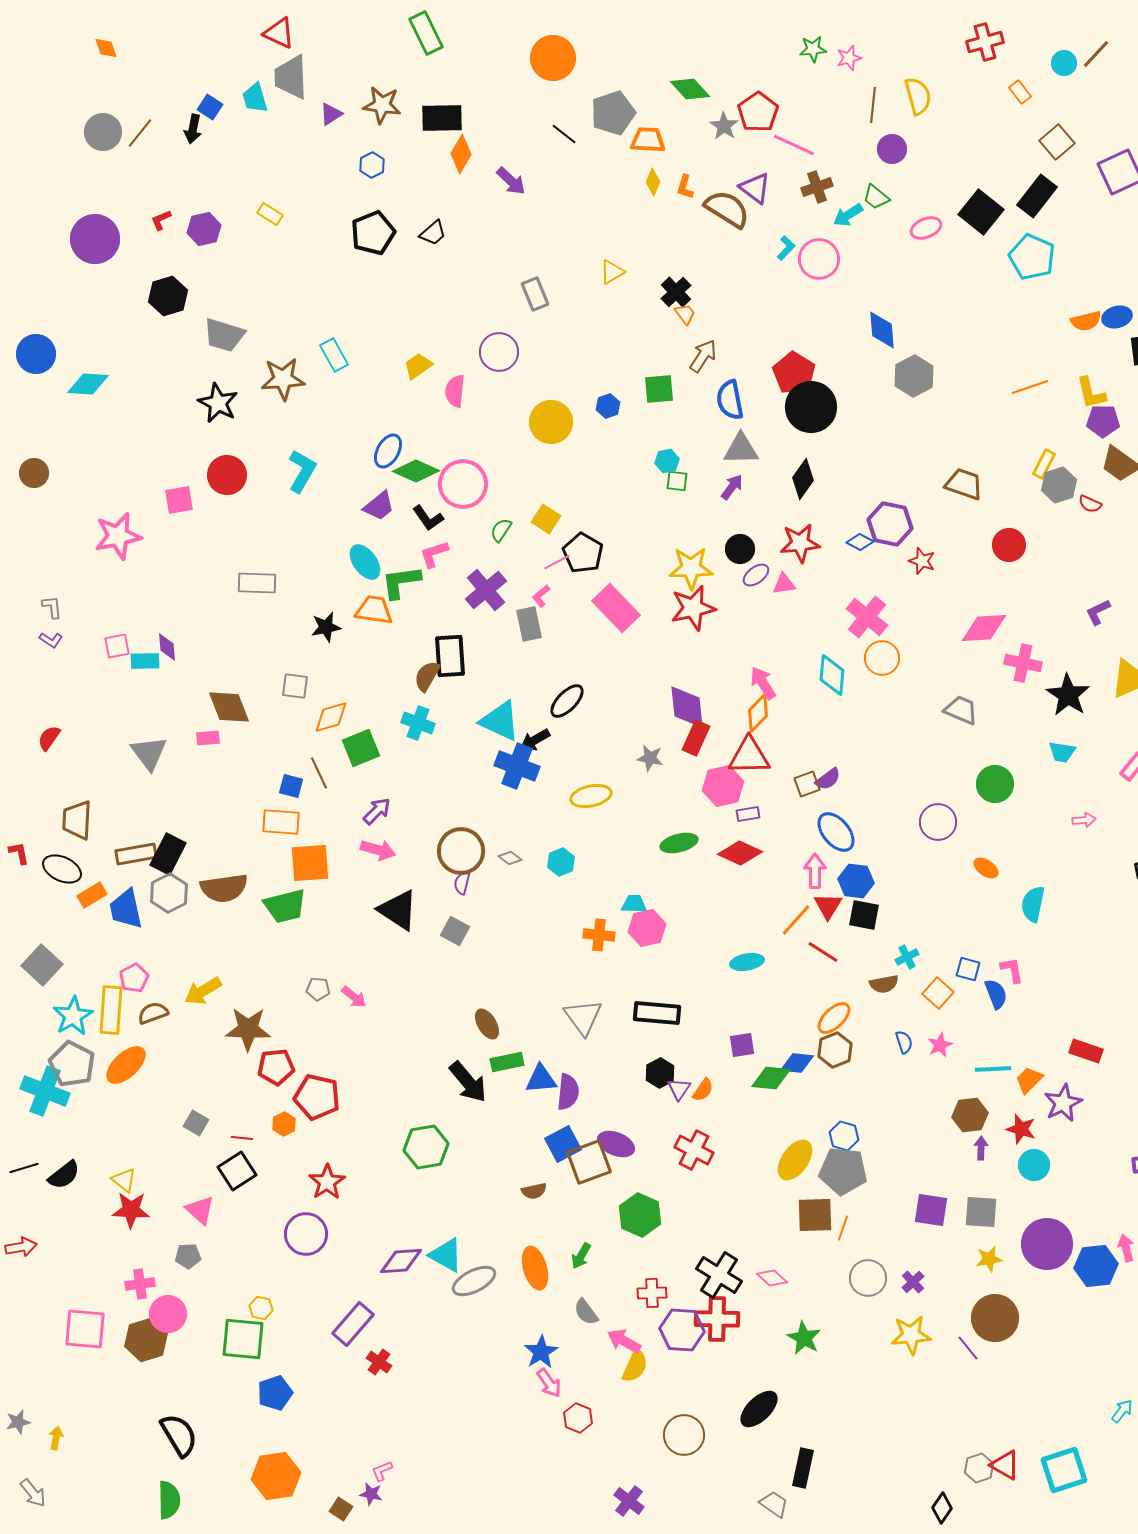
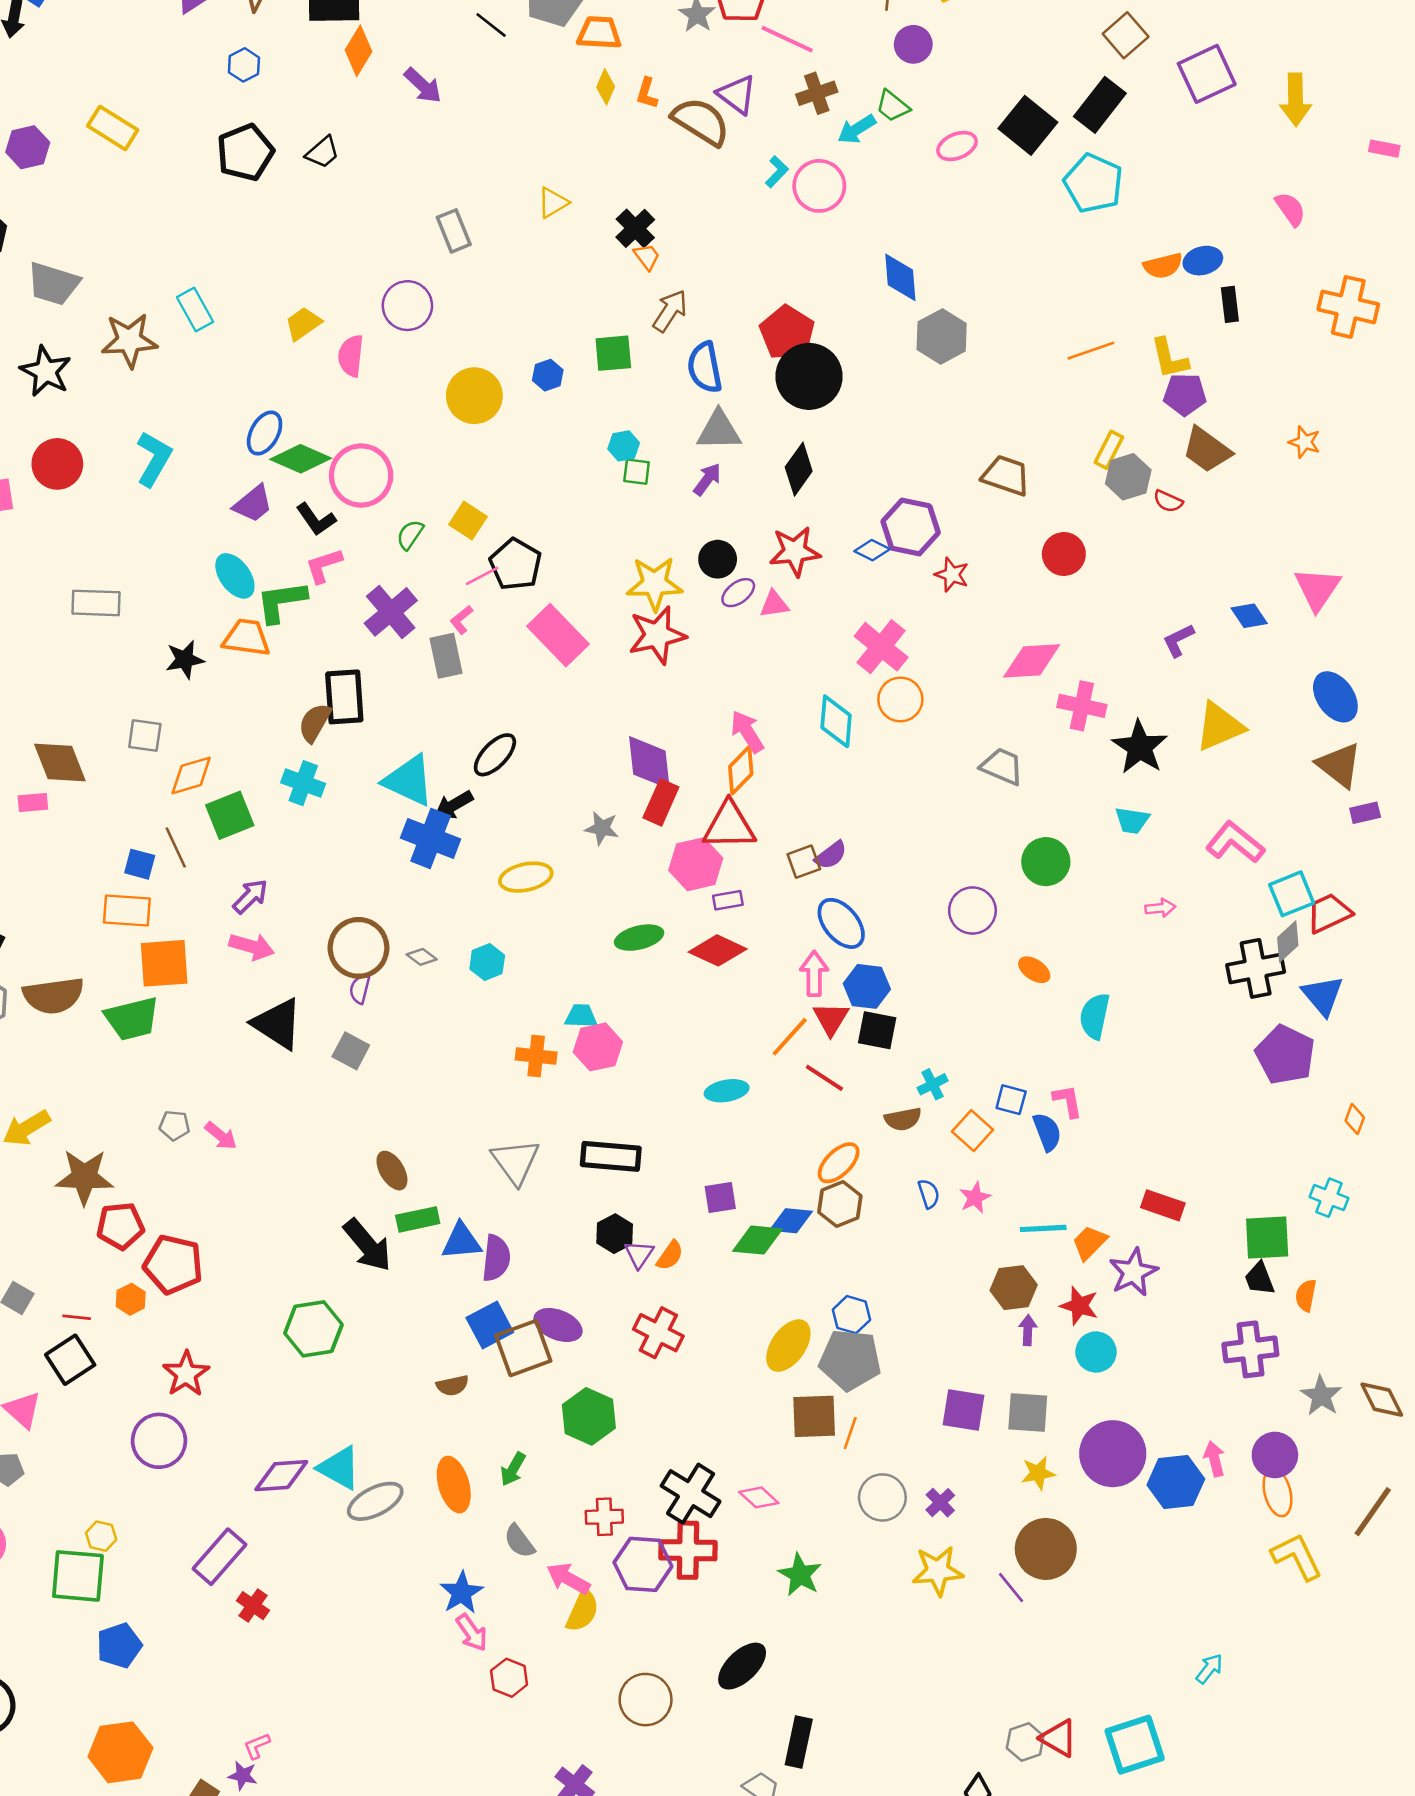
yellow rectangle: (270, 214) -> (113, 128), size x1.5

